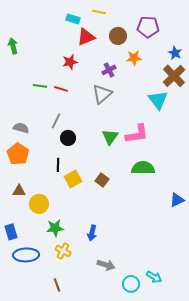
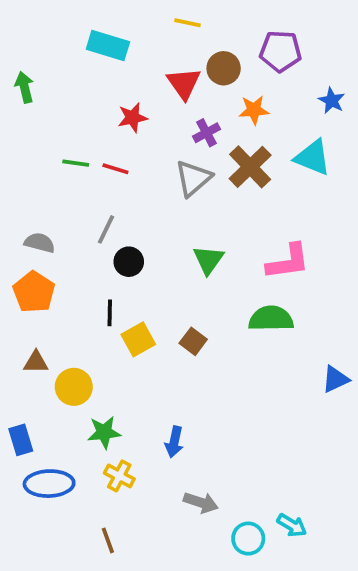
cyan rectangle: (73, 19) -> (108, 46), moved, size x1.5
red triangle: (86, 37) -> (184, 83), moved, turned -42
brown cross: (174, 76) -> (250, 167), moved
cyan triangle: (158, 100) -> (313, 157), moved, turned -30
pink L-shape: (137, 134) -> (288, 262), moved

